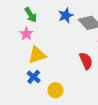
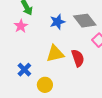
blue star: (66, 15) -> (57, 22), moved
yellow triangle: (37, 55) -> (55, 54), moved

